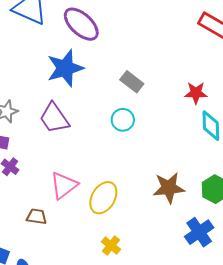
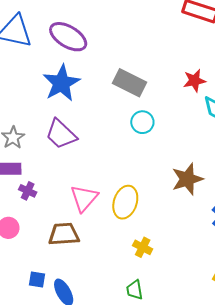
gray rectangle: (132, 82) -> (129, 83), size x1.4
cyan circle: (123, 120) -> (142, 122), moved
brown trapezoid: (37, 217) -> (64, 234), size x1.5

